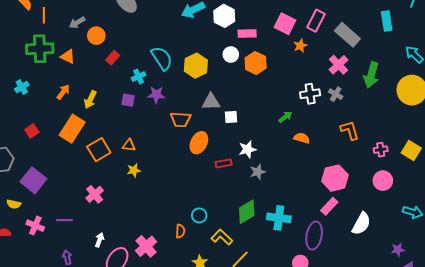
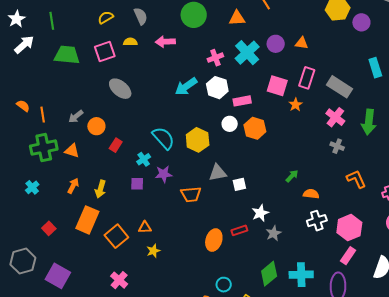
white cross: (310, 94) -> (317, 221), moved
orange ellipse: (199, 143) -> (214, 240), moved

